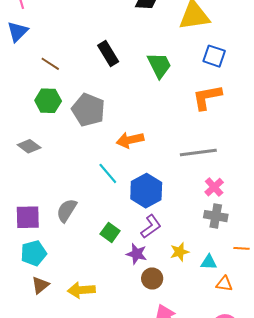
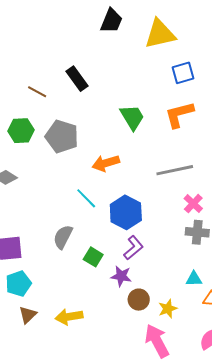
blue square: (214, 56) -> (183, 73), turned -30
brown line: (50, 64) -> (37, 92), moved
green trapezoid: (159, 65) -> (132, 117), moved
gray semicircle: (67, 210) -> (63, 237), moved
yellow star: (180, 252) -> (168, 309), moved

